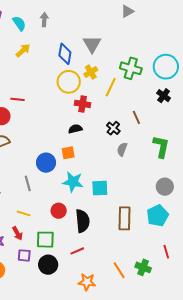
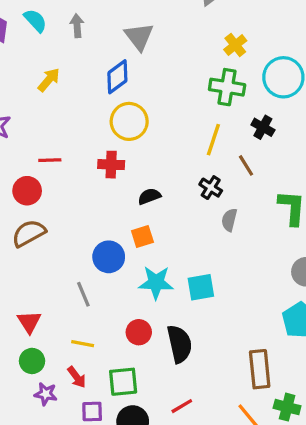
cyan semicircle: (19, 23) -> (35, 21), moved
gray triangle: (92, 44) -> (139, 36), moved
blue diamond: (65, 54) -> (117, 77), turned 50
yellow cross: (91, 72) -> (235, 45), moved
yellow line: (111, 87) -> (213, 140), moved
black cross: (164, 96) -> (263, 127), moved
red cross: (83, 104) -> (111, 165), moved
brown rectangle: (125, 218) -> (260, 369), moved
red line: (77, 251) -> (182, 406), moved

